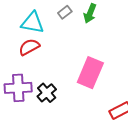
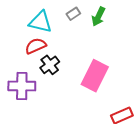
black cross: (47, 93) -> (50, 65), moved

